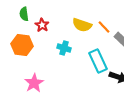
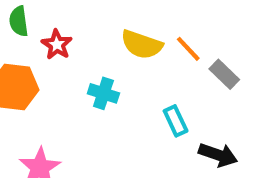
cyan rectangle: (98, 61) -> (176, 121), size x0.6

